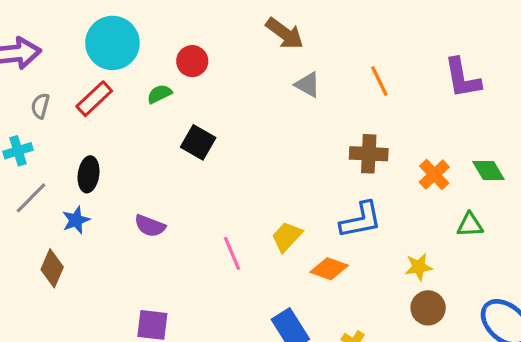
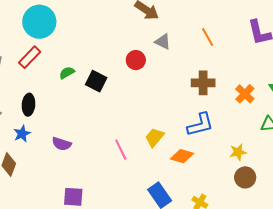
red circle: (192, 61) -> (136, 60), moved
green semicircle: (159, 94) -> (67, 73), moved
purple semicircle: (150, 226) -> (62, 144), moved

